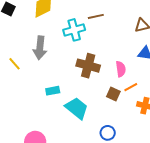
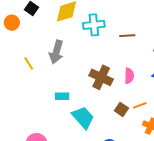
brown line: (96, 16) -> (127, 36), moved
cyan cross: (74, 30) -> (94, 25), moved
pink semicircle: (121, 69) -> (129, 76), moved

